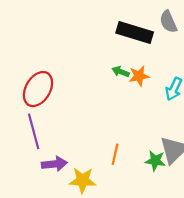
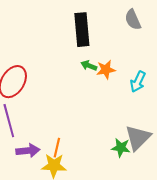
black rectangle: (135, 33) -> (82, 30), moved, turned 68
orange line: (115, 154) -> (57, 148), moved

